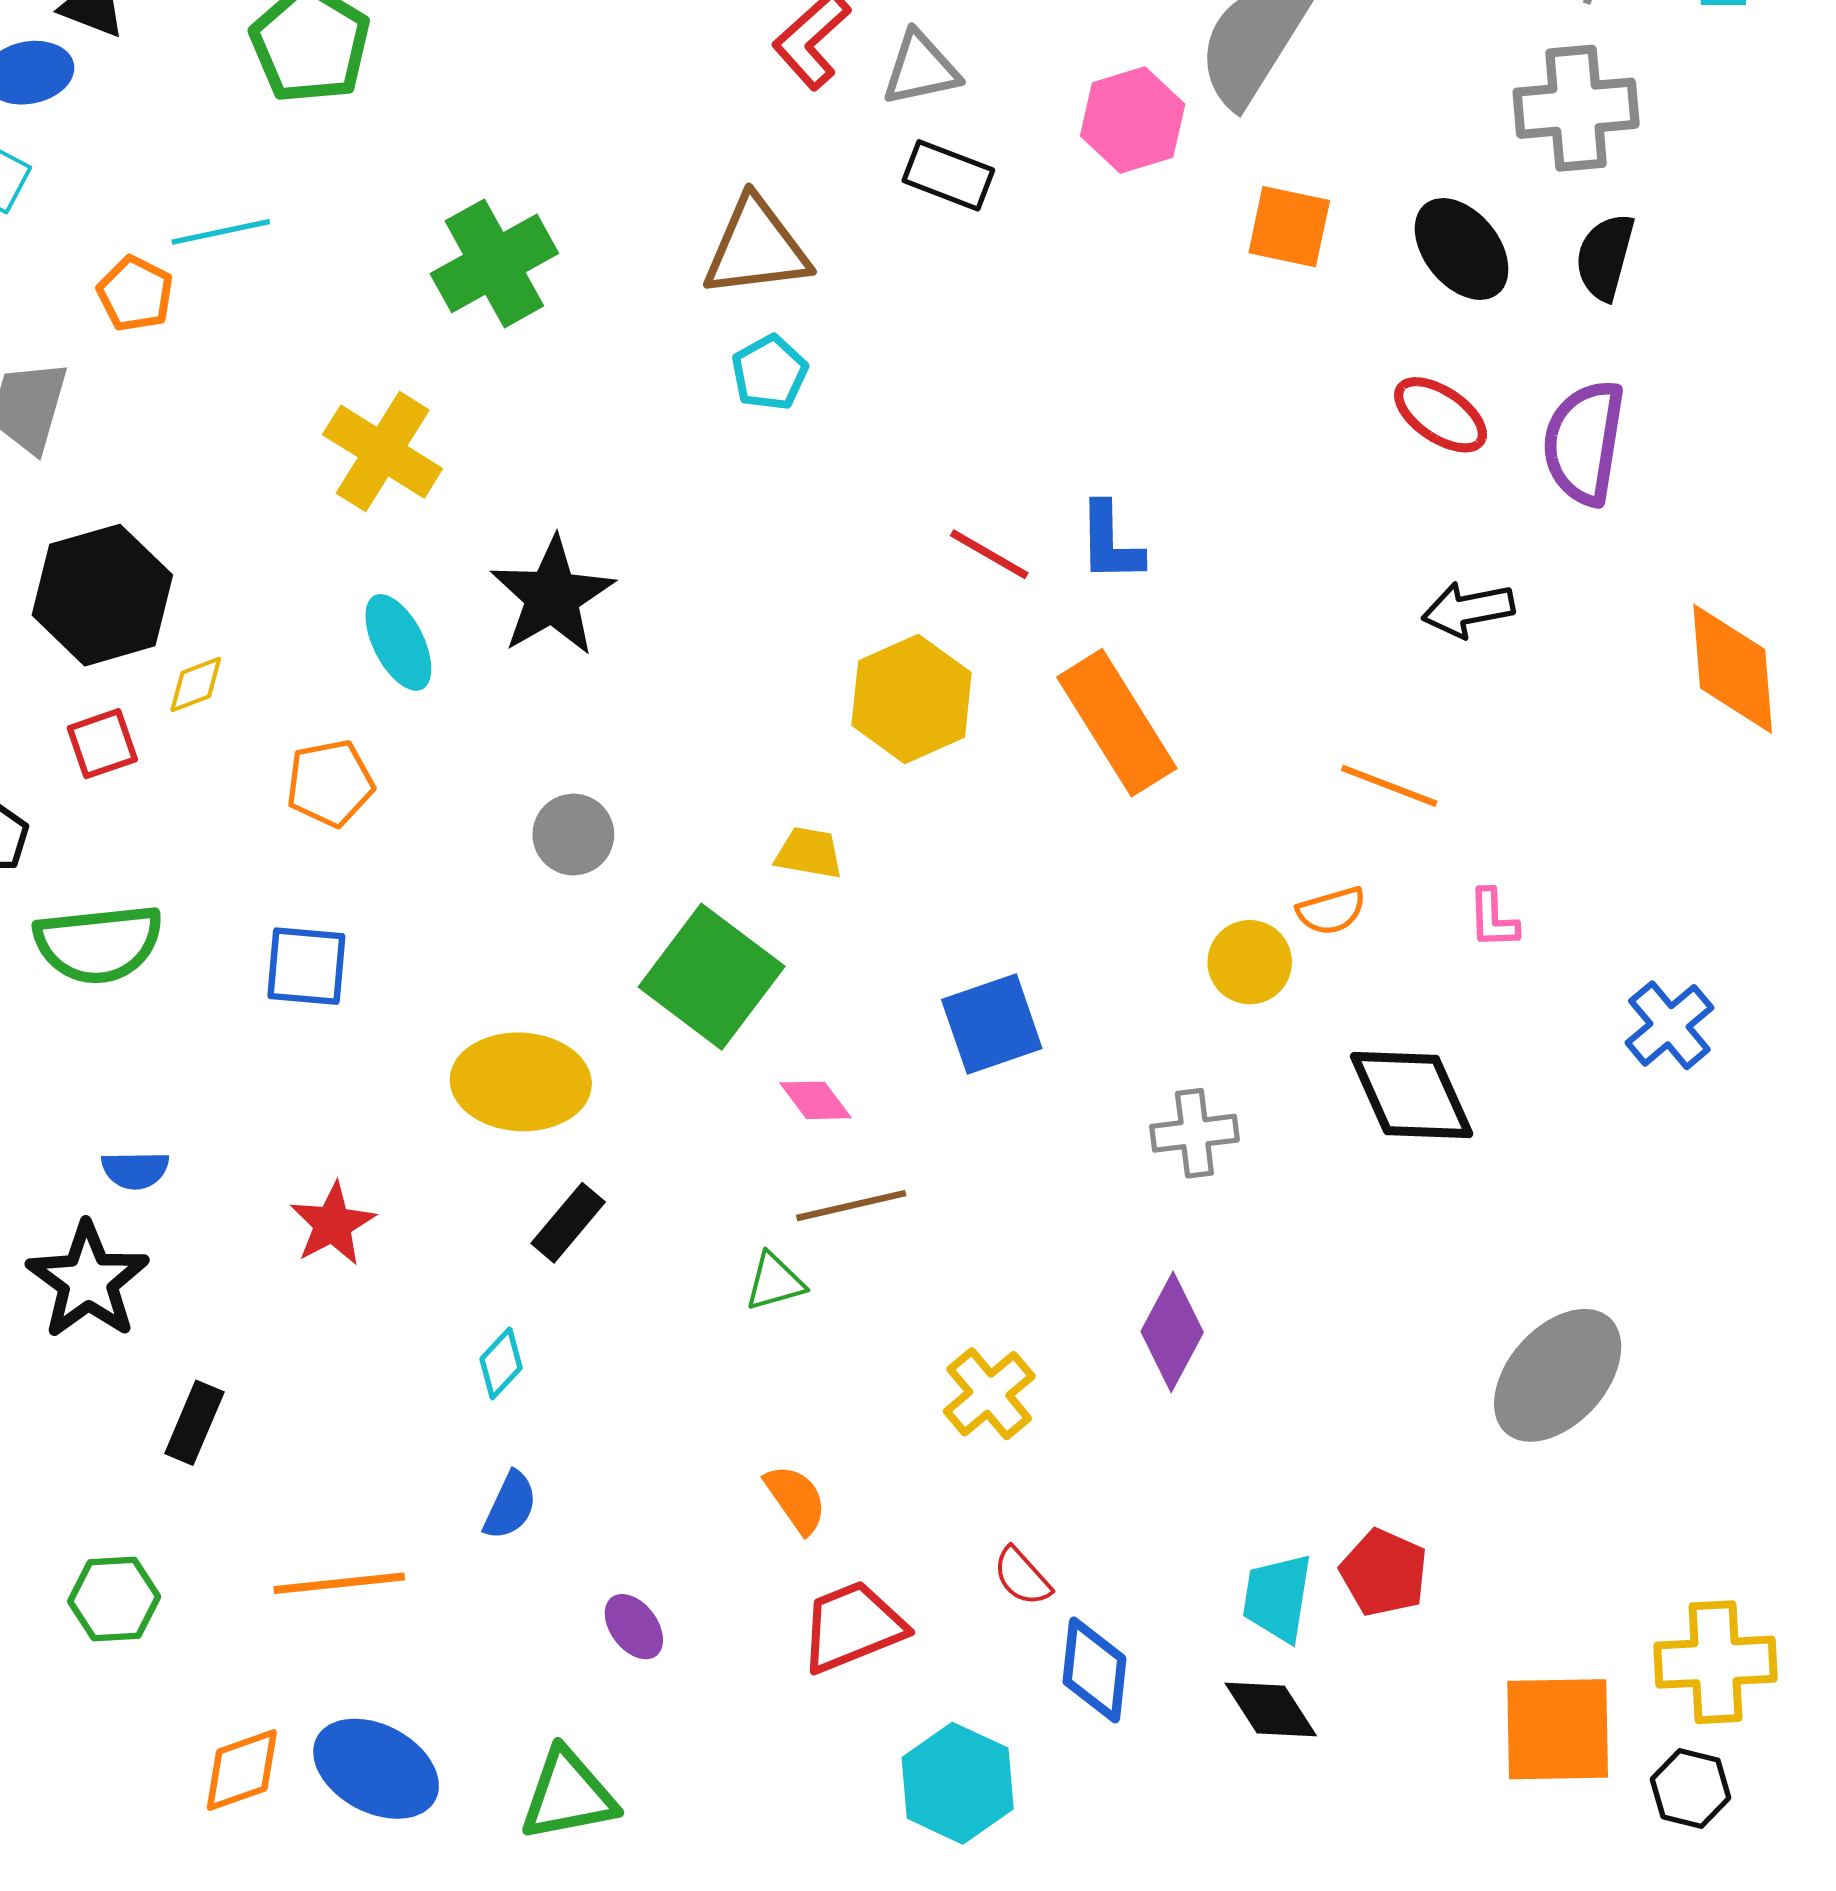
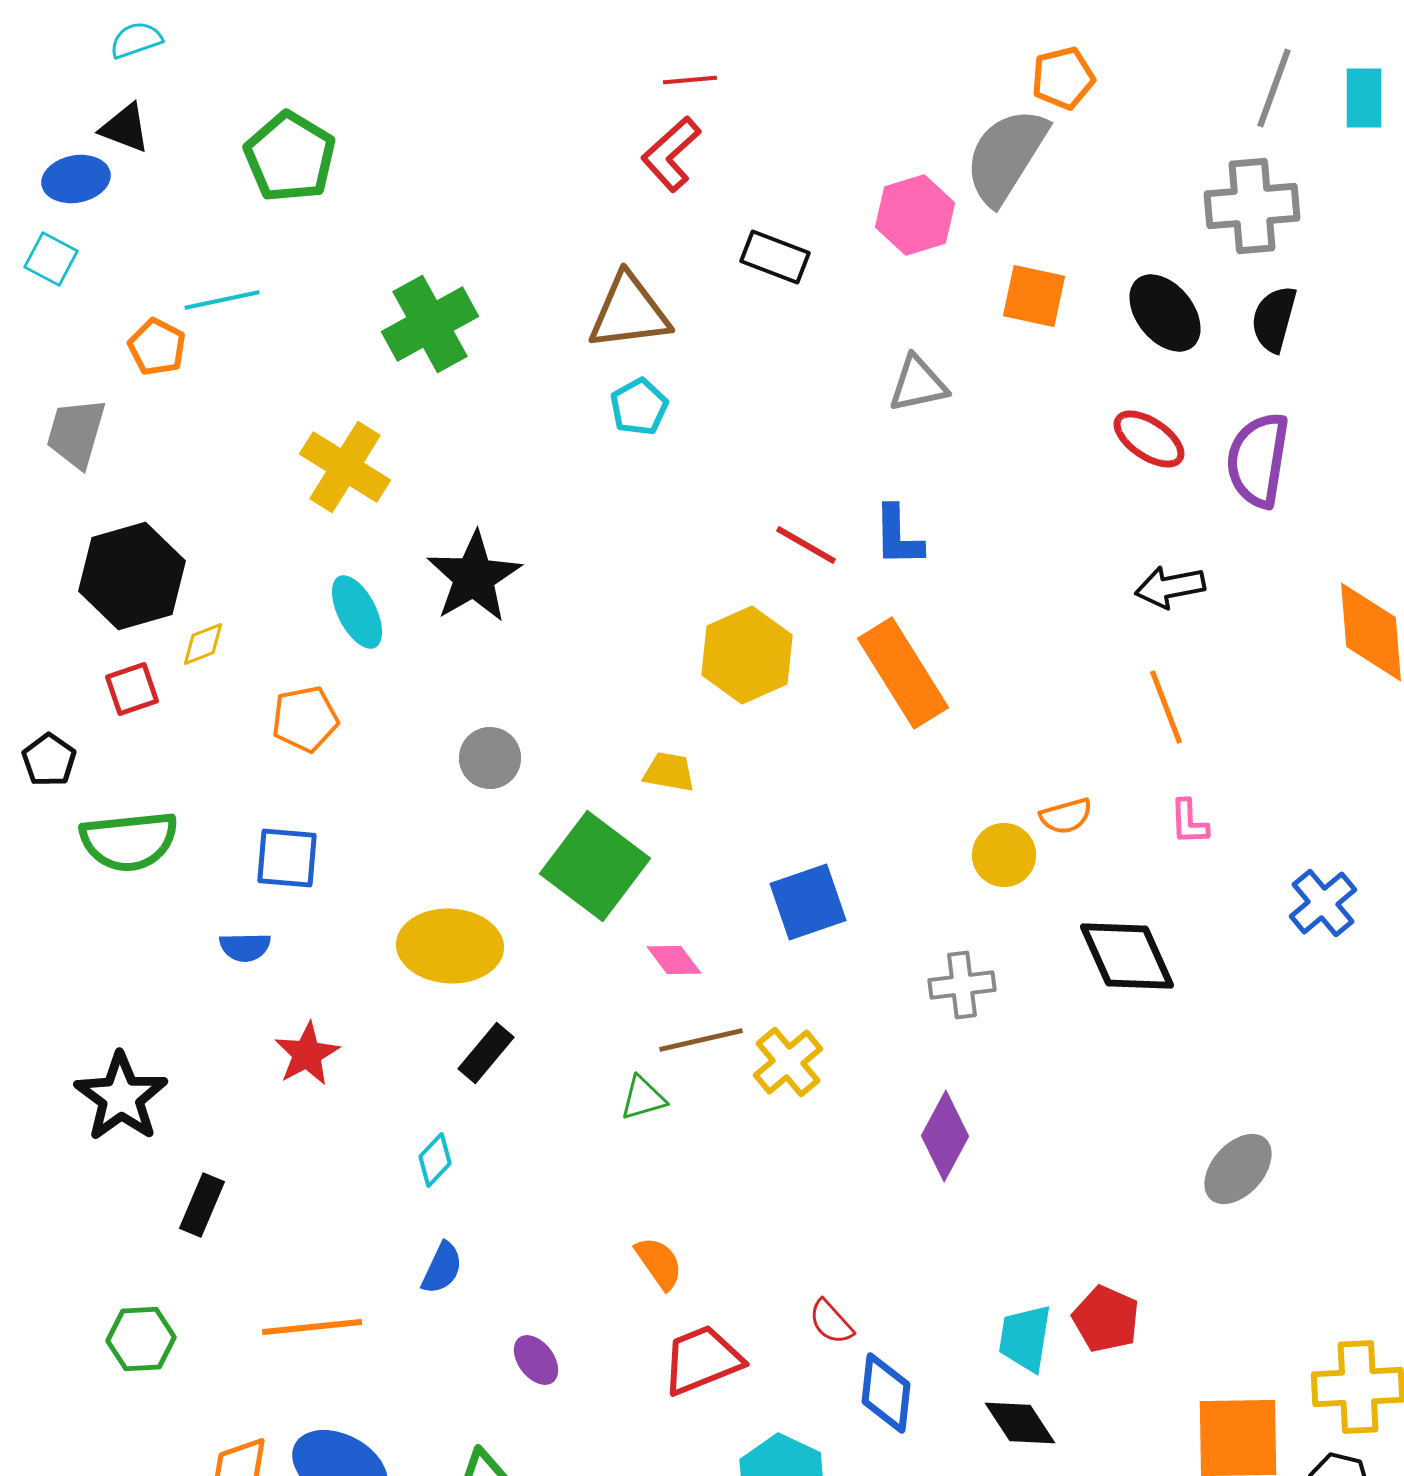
gray triangle: (921, 69) -> (918, 384), moved
orange line: (1389, 786) -> (1166, 707), moved, turned 48
blue semicircle: (135, 1170) -> (245, 947), moved
gray ellipse: (1558, 1375) -> (1238, 1169), size x0.7
yellow cross: (989, 1394) -> (788, 1062), moved

